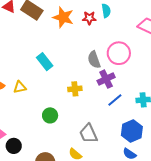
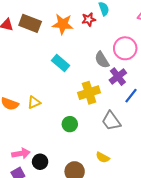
cyan rectangle: (45, 62) -> (61, 63), moved
yellow cross: (75, 89) -> (89, 93), size x1.5
gray trapezoid: (88, 134) -> (111, 121), moved

